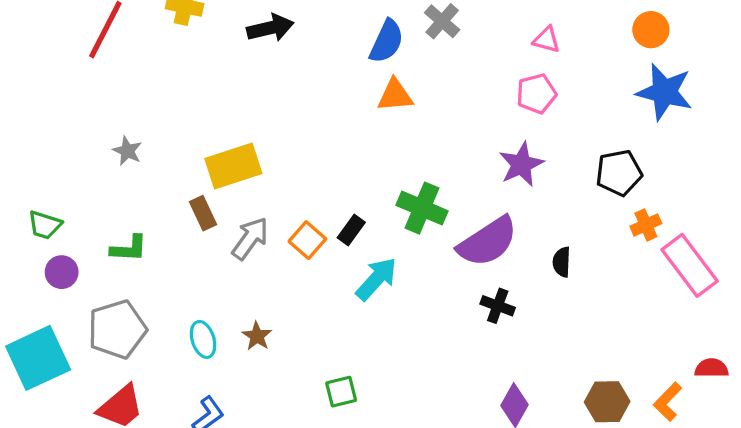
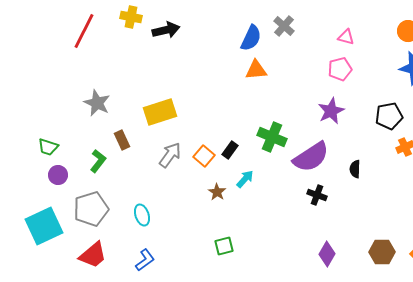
black arrow: (270, 28) -> (166, 30), moved
gray star: (127, 151) -> (97, 103), size x1.5
brown rectangle: (203, 213) -> (122, 140), moved
green L-shape: (129, 249) -> (98, 161), turned -55
cyan arrow: (376, 279) -> (245, 179), size x0.7
brown star: (257, 336) -> (217, 192), moved

